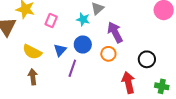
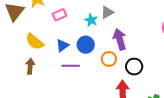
pink rectangle: (51, 21) -> (60, 15), turned 32
black circle: (147, 59) -> (134, 67), moved
purple line: (72, 68) -> (71, 66), turned 60

